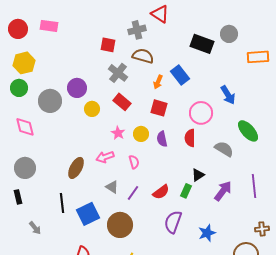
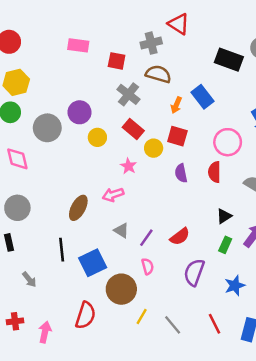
pink rectangle: (49, 26) -> (78, 45), moved
yellow circle: (141, 134) -> (154, 148), moved
pink semicircle: (134, 162) -> (148, 266), moved
green rectangle: (186, 191) -> (225, 245), moved
brown circle: (120, 225) -> (121, 289), moved

